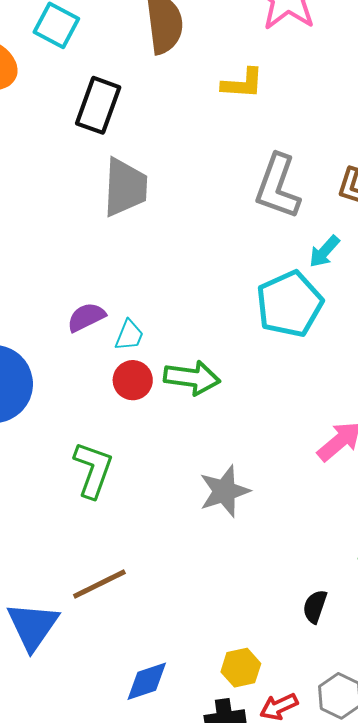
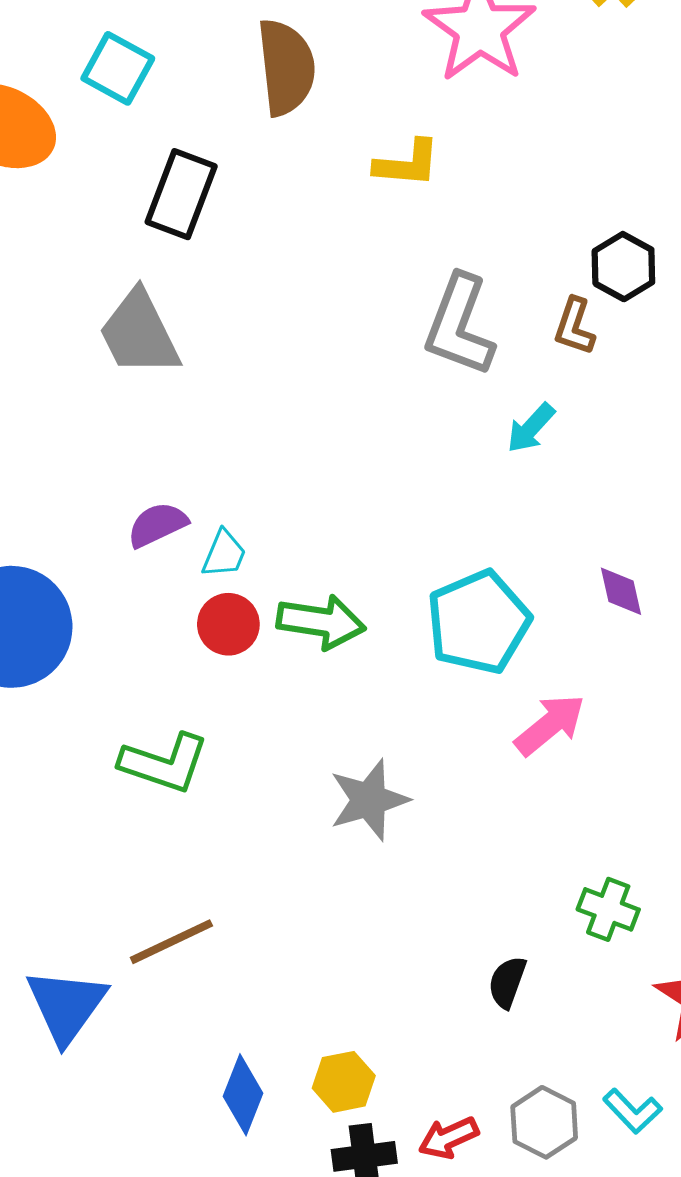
gray trapezoid: (125, 187) -> (139, 333), moved, turned 150
cyan pentagon: (289, 304) -> (478, 622), moved
green L-shape: (93, 470) -> (164, 763), turned 88
yellow hexagon: (241, 668) -> (344, 1082), moved
blue diamond: (147, 681) -> (243, 1095), turned -51

